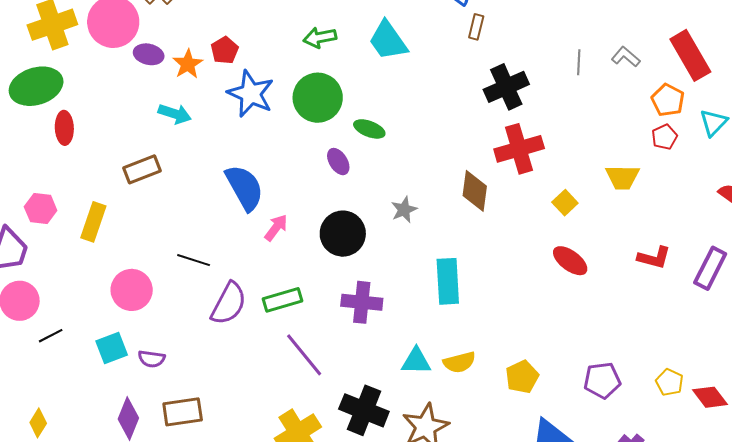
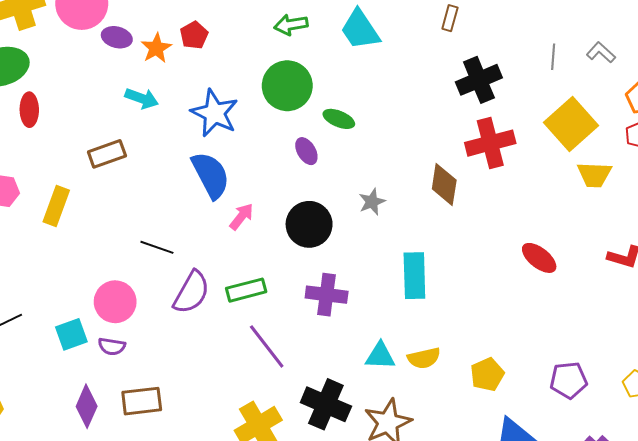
blue star: (251, 94) -> (214, 113), moved
yellow square: (565, 203) -> (571, 124), moved, size x2.0
pink circle: (132, 290) -> (115, 302), moved

